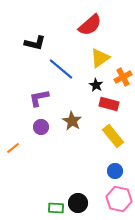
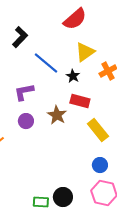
black L-shape: (35, 43) -> (20, 37), turned -60
black star: (96, 85) -> (73, 76), moved
red rectangle: (109, 104) -> (80, 101), moved

